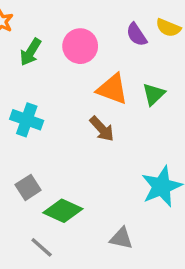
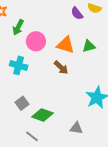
pink circle: (80, 46) -> (36, 41), moved
green triangle: (154, 94) -> (89, 46), turned 32

